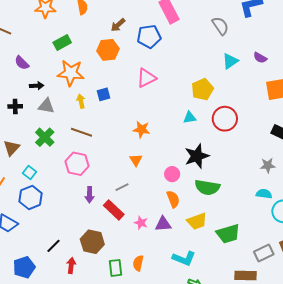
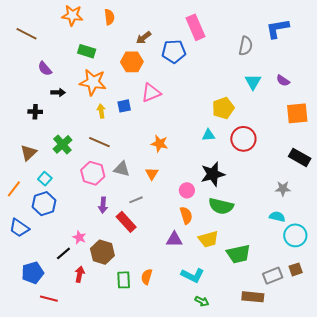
gray semicircle: (220, 26) -> (246, 46), turned 42
green rectangle: (62, 42) -> (87, 51), turned 42
cyan triangle: (230, 61) -> (253, 82), turned -30
pink triangle: (146, 78) -> (151, 93), moved
gray triangle: (46, 106) -> (122, 169), moved
pink star: (141, 223) -> (79, 237), moved

